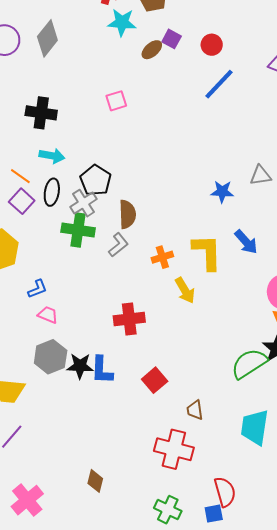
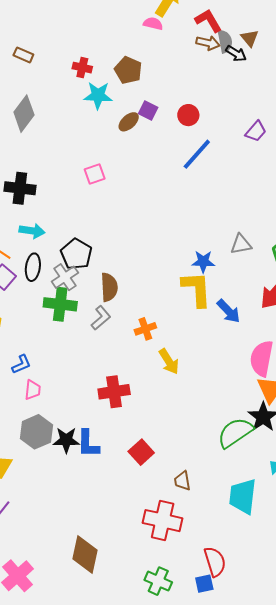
yellow L-shape: (207, 252) -> (197, 289), moved
pink trapezoid: (48, 315) -> (33, 390), turned 75
brown diamond: (95, 481) -> (85, 555), size x1.6

